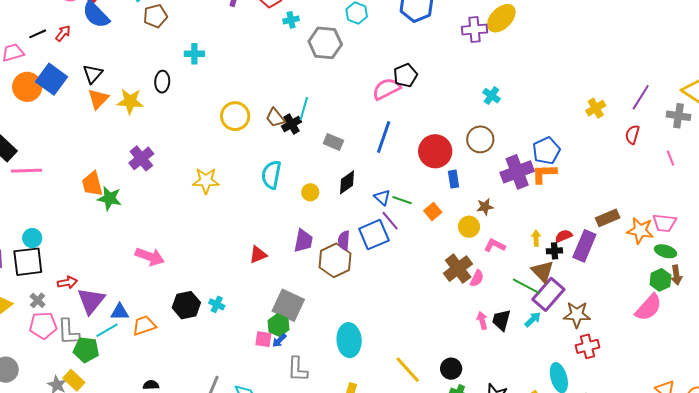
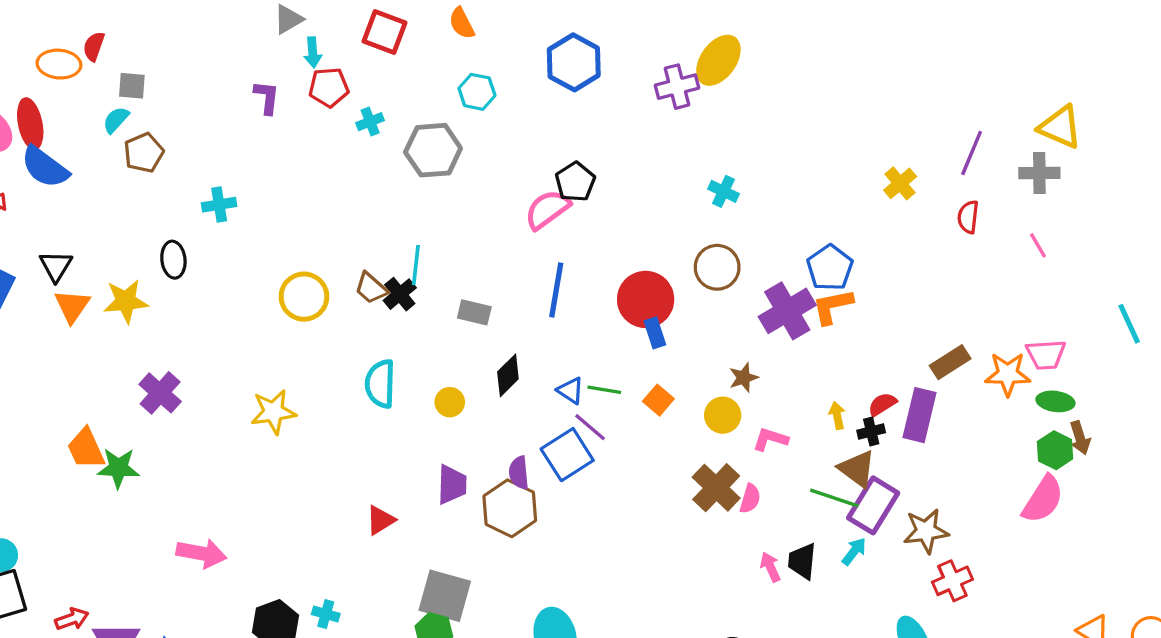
blue rectangle: (453, 179) -> (655, 333), moved

